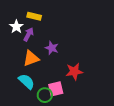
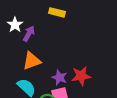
yellow rectangle: (34, 16) -> (57, 12), moved
purple star: (52, 48) -> (59, 78), moved

